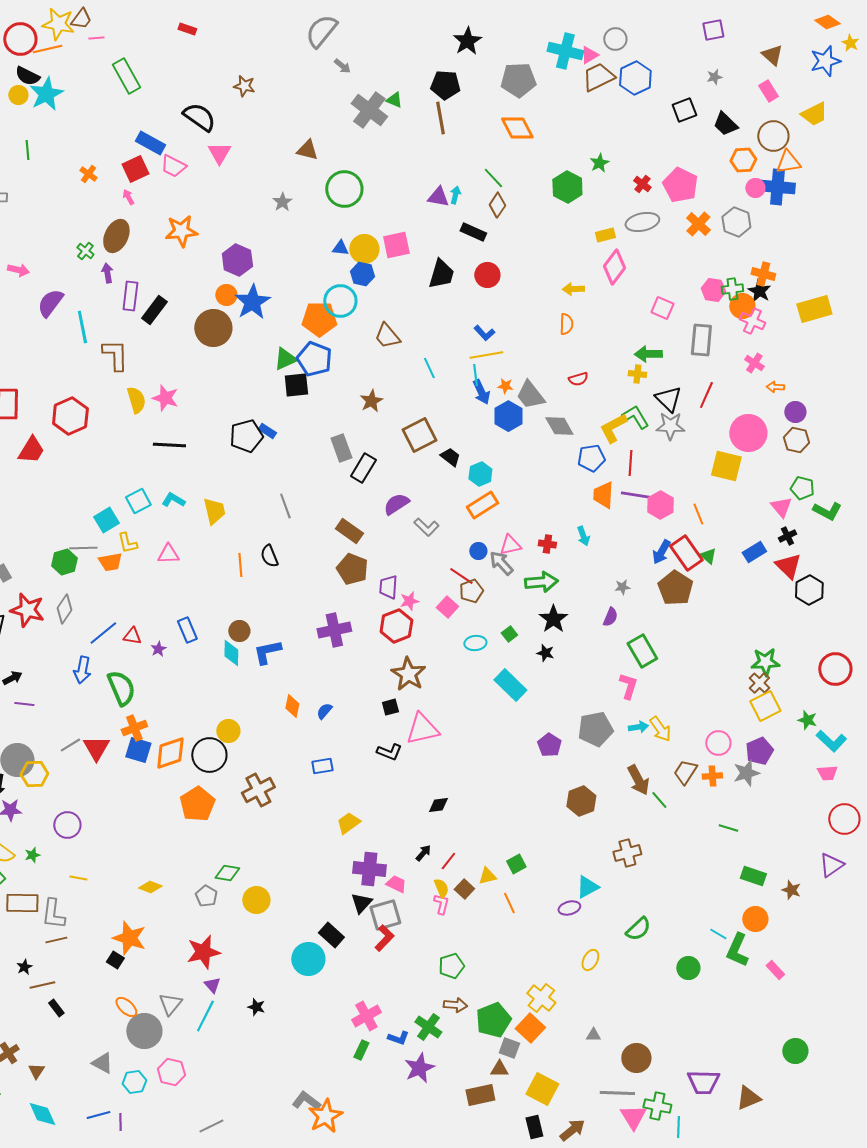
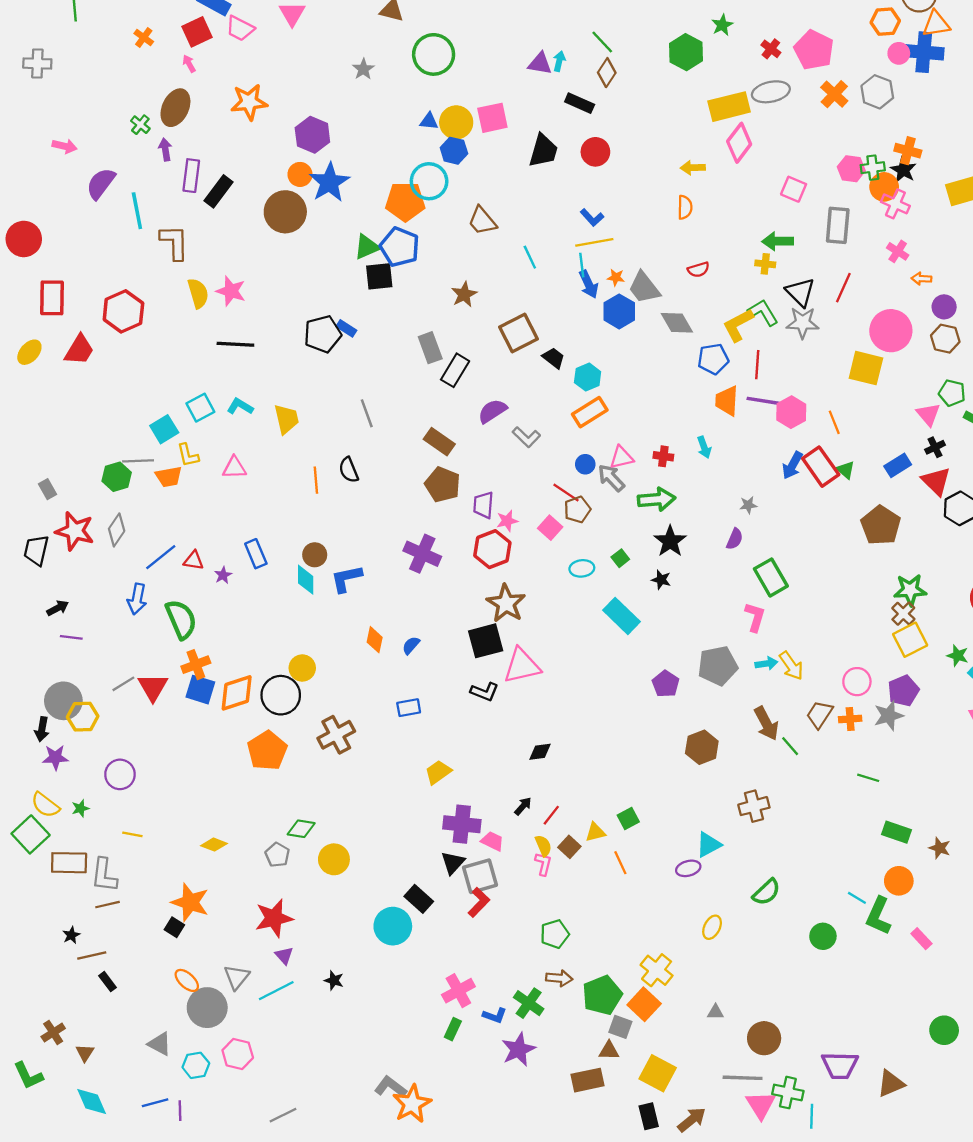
yellow rectangle: (605, 235) -> (729, 107), size x1.8
brown pentagon: (675, 588) -> (881, 525), moved
purple cross: (334, 630) -> (422, 554), turned 36
black square: (390, 707) -> (486, 641), size x1.8
cyan line: (205, 1016) -> (276, 991), turned 36

